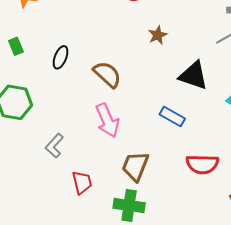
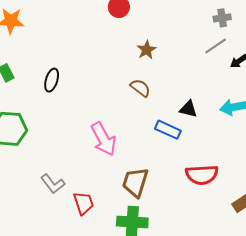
brown semicircle: (107, 74) -> (140, 88), moved, size x0.7
black triangle: (193, 76) -> (188, 109), moved, size x0.6
gray L-shape: (54, 146) -> (53, 184), moved, turned -75

